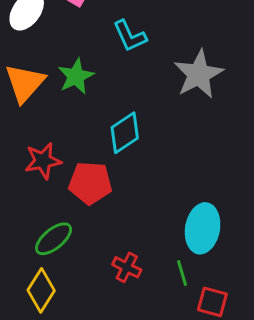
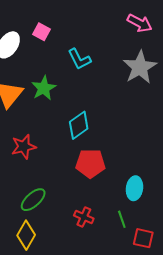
gray star: (199, 74) -> (140, 67), moved
red pentagon: (90, 183) -> (90, 163), moved
cyan ellipse: (203, 228) -> (134, 188), size x0.7

